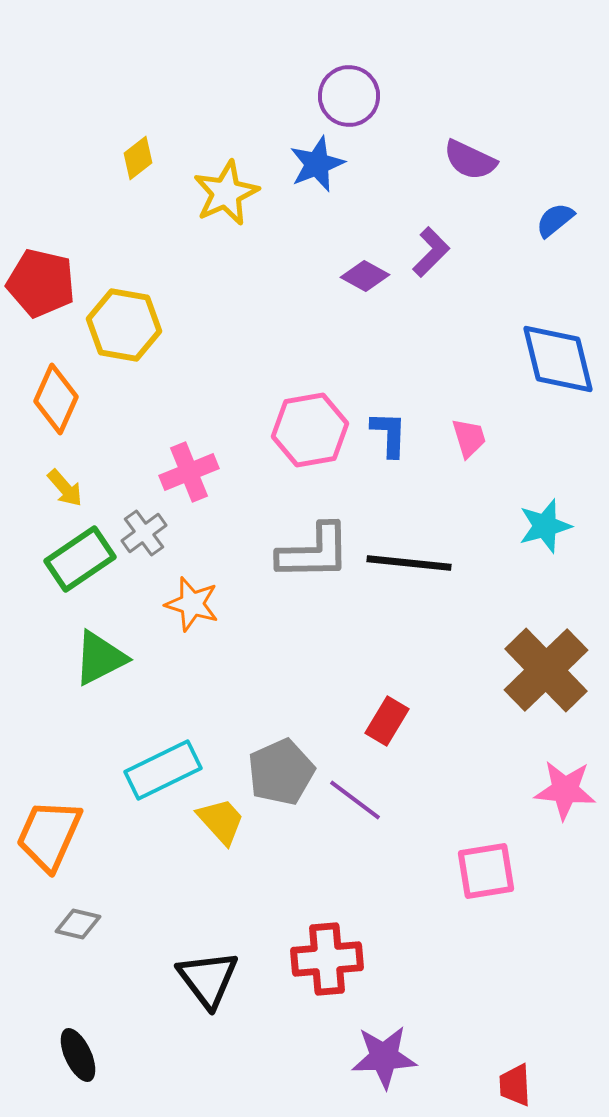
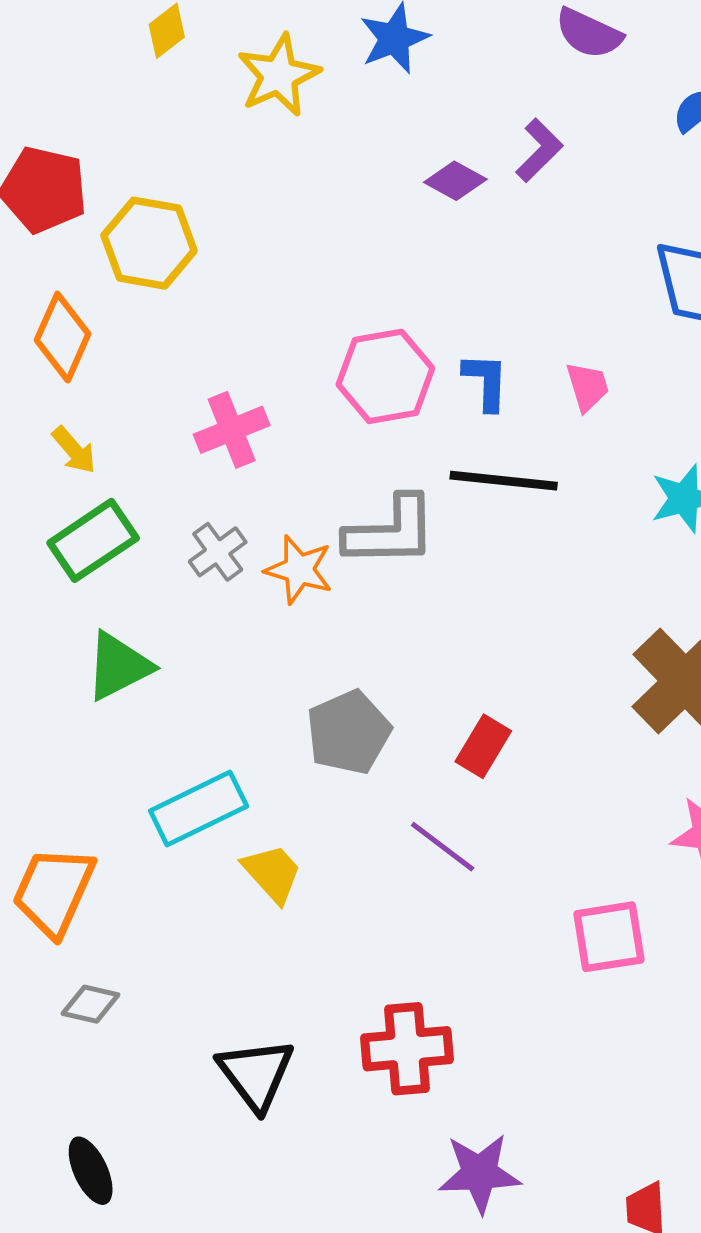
gray cross: (144, 533) -> (218, 552), moved
black line: (409, 563) -> (504, 481), moved
orange star: (192, 604) -> (299, 570), moved
gray pentagon: (281, 772) -> (349, 732), moved

